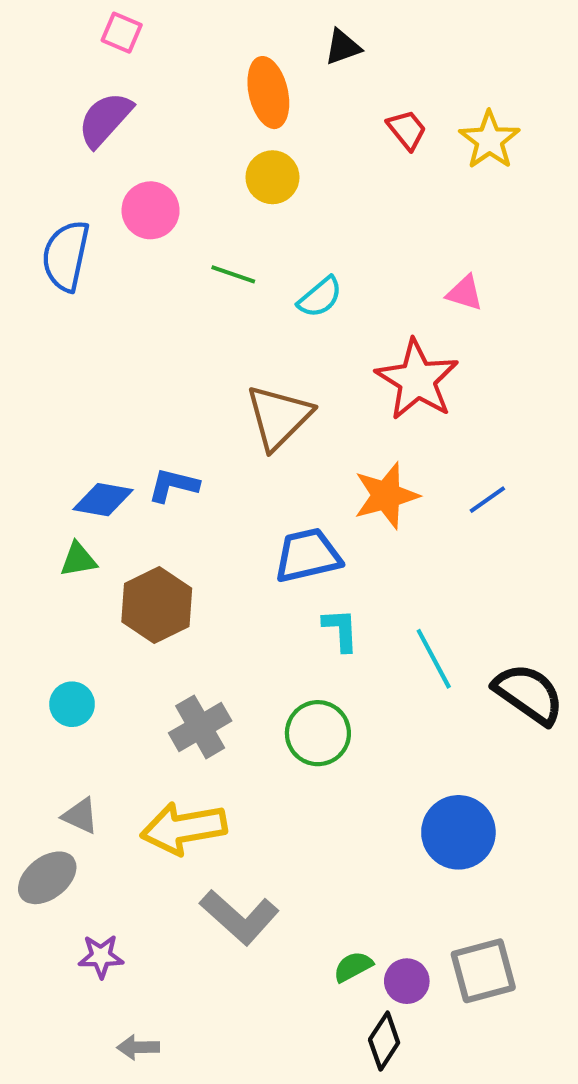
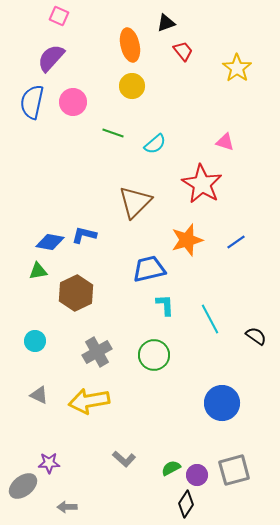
red trapezoid: (407, 130) -> (183, 51), moved
blue semicircle: (66, 256) -> (32, 102), moved
black semicircle: (529, 694) -> (256, 336), size x0.6
gray ellipse: (47, 878) -> (23, 486), moved
gray L-shape: (239, 917) -> (124, 459), moved, size x0.6

